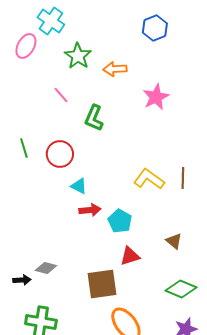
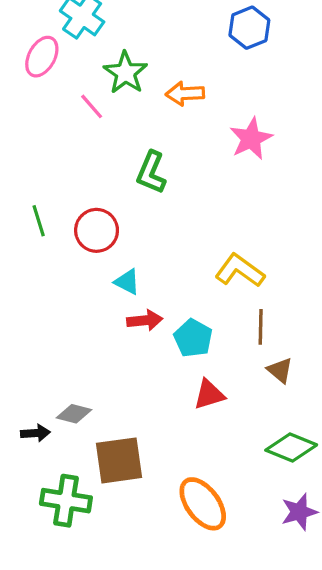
pink line: (61, 95) -> (92, 106), moved
brown line: (183, 178) -> (261, 327), moved
brown square: (102, 284) -> (119, 460), moved

